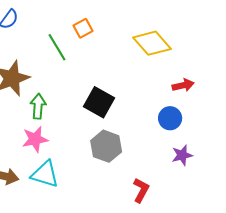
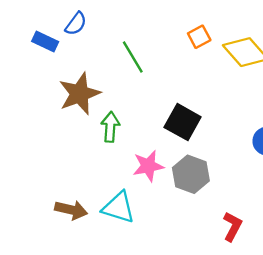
orange square: (83, 28) -> (199, 37), moved
pink star: (35, 139) -> (148, 166), moved

